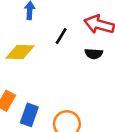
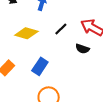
blue rectangle: (29, 115) -> (40, 66), moved

